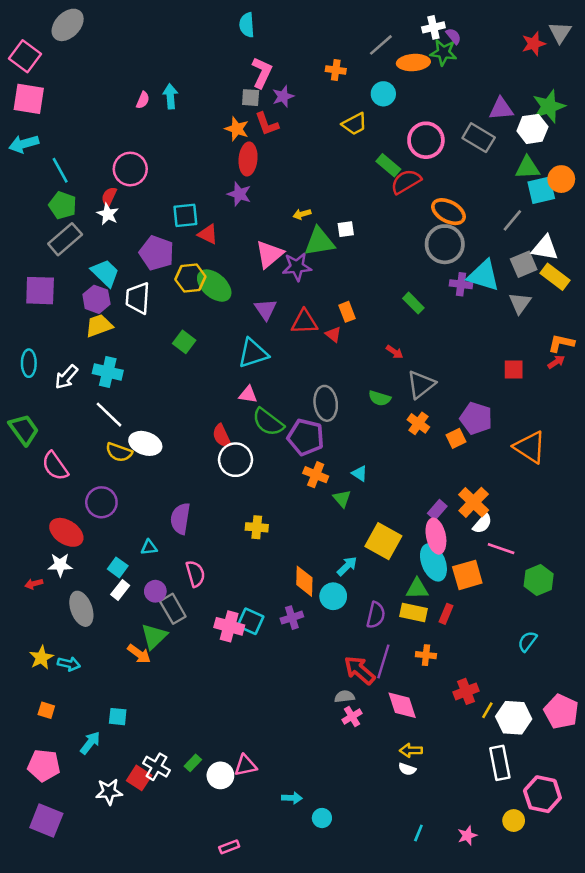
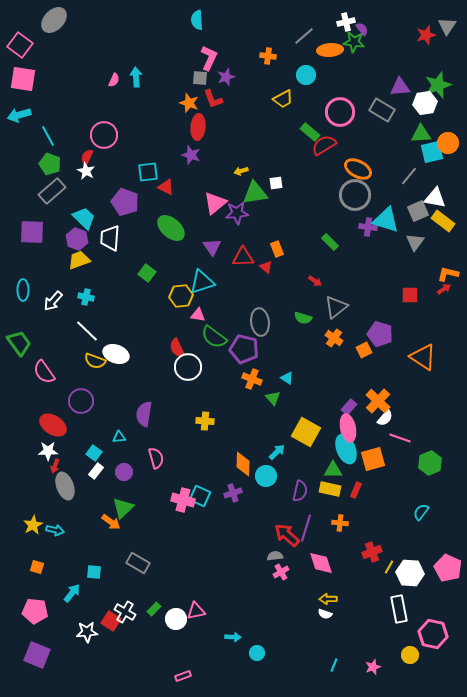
yellow hexagon: (190, 278) -> (181, 296), moved
cyan cross: (108, 372) -> (86, 297), size x0.7
red arrow: (34, 584) -> (55, 466), moved, turned -56
gray rectangle: (173, 609) -> (138, 563), moved, turned -30

